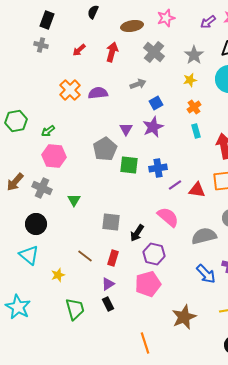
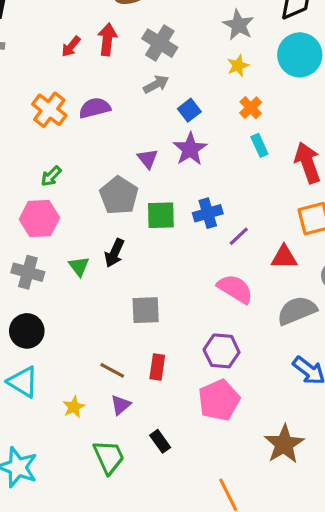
red arrow: (79, 50) -> (71, 46), moved
gray cross: (154, 52) -> (160, 43), moved
green arrow: (48, 131) -> (51, 176), moved
red triangle: (197, 190) -> (284, 257), moved
green triangle: (74, 200) -> (79, 266), moved
black arrow: (137, 233) -> (114, 253), moved
purple triangle: (108, 284) -> (121, 405), moved

